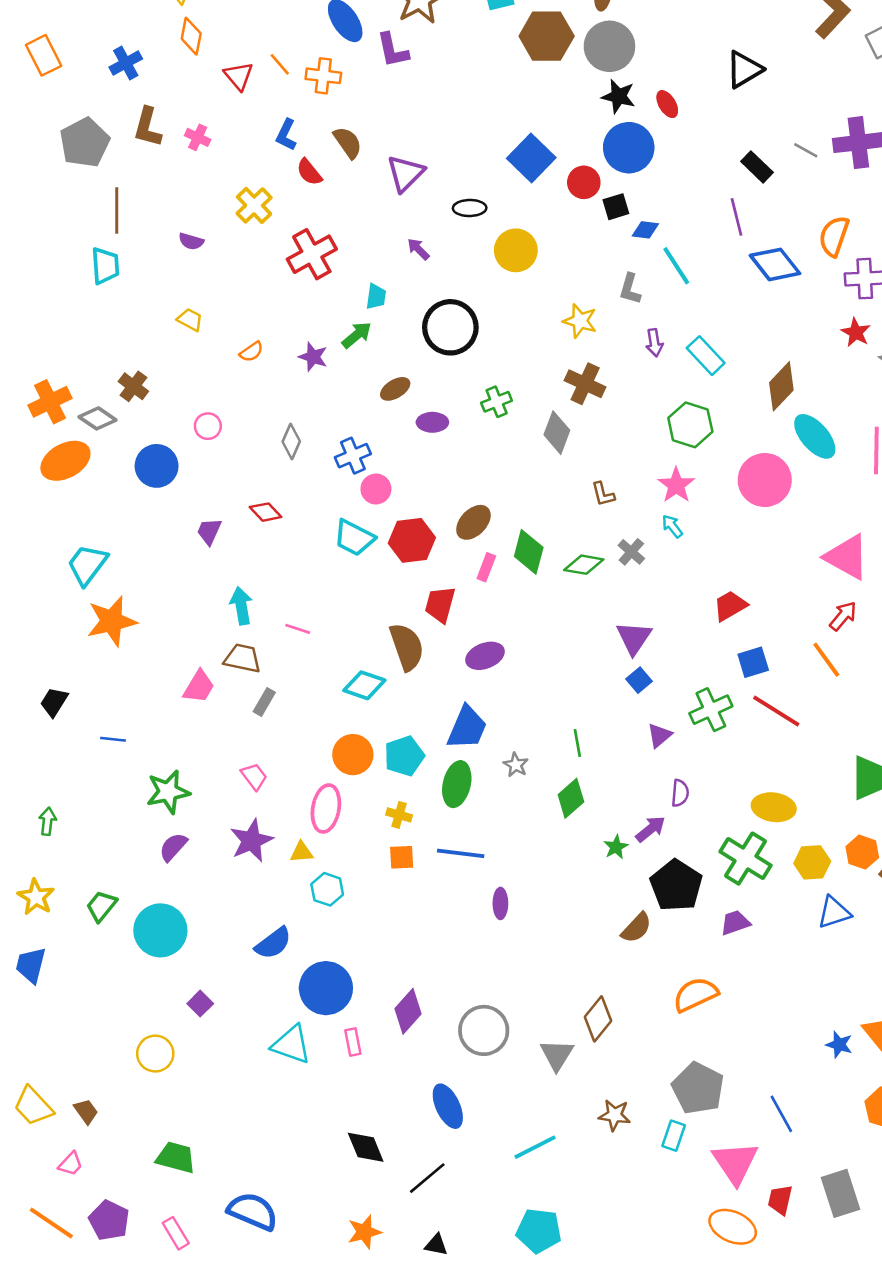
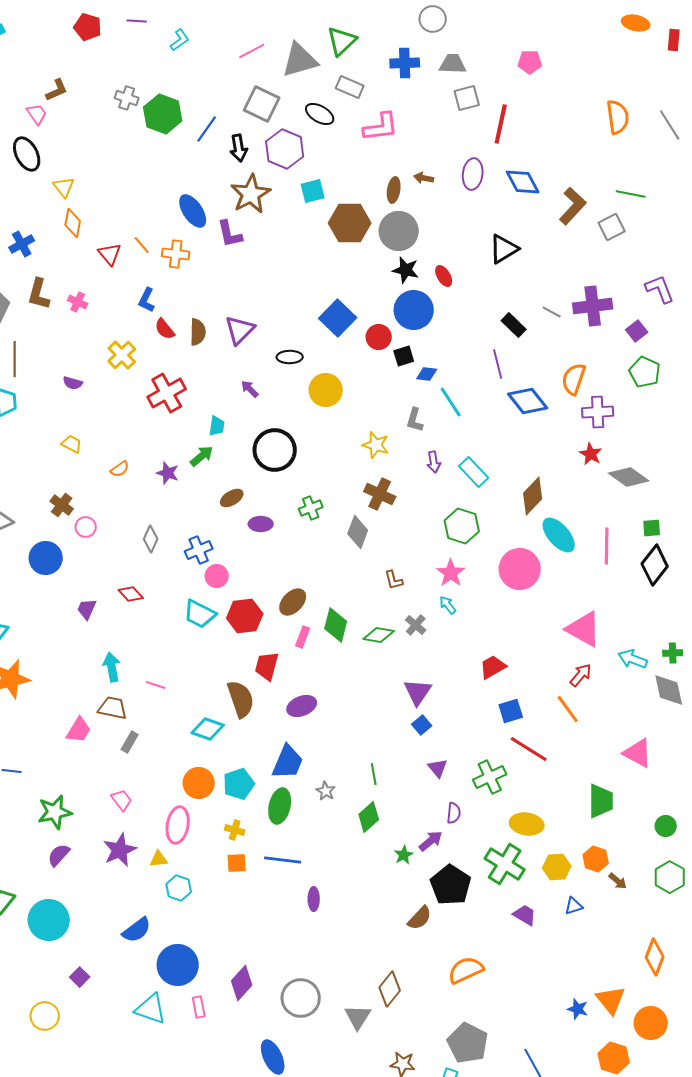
brown semicircle: (348, 143) -> (198, 332), moved, turned 36
brown cross: (133, 386) -> (62, 505), moved
green cross: (711, 710) -> (490, 777), moved
purple triangle: (660, 735) -> (438, 768), turned -30
blue triangle: (834, 912) -> (574, 906), size x0.7
purple trapezoid: (735, 923) -> (525, 915), moved, turned 50

